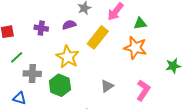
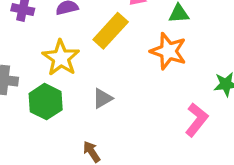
gray triangle: (107, 86) -> (102, 98), moved
pink L-shape: (143, 90) -> (197, 120), moved

